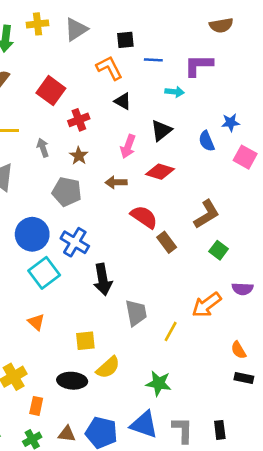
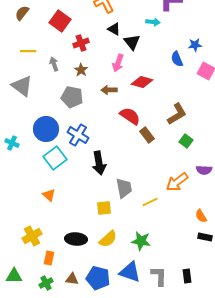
black triangle: (161, 130) -> (132, 42), moved, turned -30
yellow line: (171, 331) -> (150, 202), turned 35
yellow square: (85, 341) -> (104, 208), moved
yellow semicircle: (108, 367) -> (108, 239), moved

